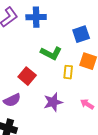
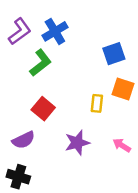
blue cross: (36, 17) -> (55, 31), turned -30
green L-shape: (51, 53) -> (41, 63), moved, turned -65

